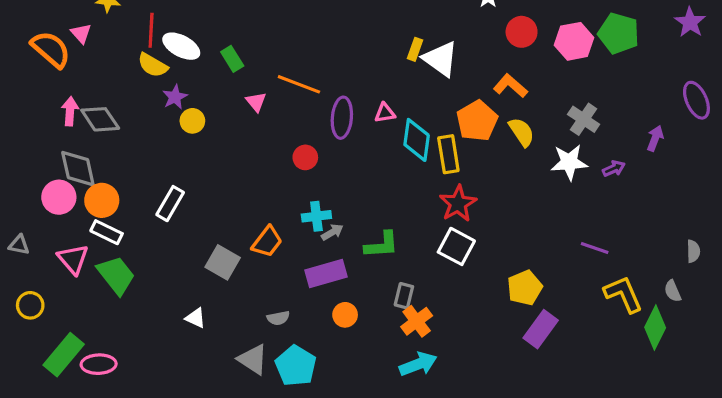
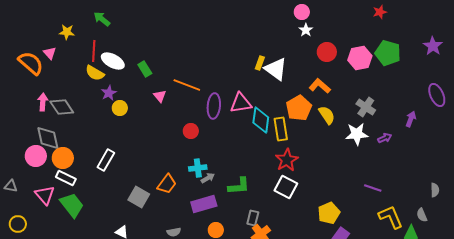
pink triangle: (385, 113) -> (241, 103), size x1.6

